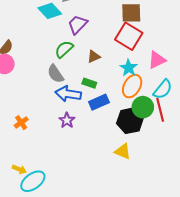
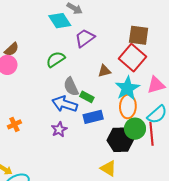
green semicircle: (64, 49) -> (56, 59), moved
brown triangle: (94, 57) -> (104, 71), moved
cyan star: (129, 68) -> (127, 88), size x1.4
gray semicircle: (55, 74) -> (71, 87), moved
orange ellipse: (132, 86) -> (128, 106), turned -35

